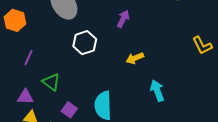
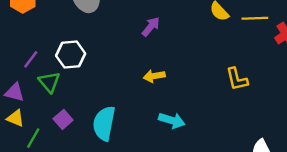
white hexagon: (85, 43) -> (71, 55), moved
purple line: (29, 58) -> (31, 59), moved
cyan arrow: (157, 91) -> (172, 120), turned 115

